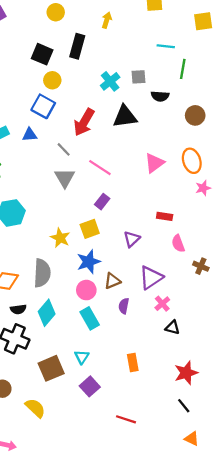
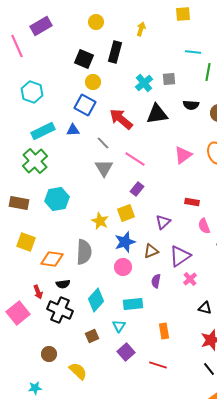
black semicircle: (160, 96) -> (191, 105), moved
red arrow: (84, 122) -> (121, 119), turned 100
brown triangle: (112, 281) -> (151, 251), moved
cyan diamond: (47, 313) -> (96, 300), moved
cyan rectangle: (90, 318) -> (133, 304), moved, turned -66
black triangle: (172, 327) -> (205, 308), moved
brown square: (51, 368) -> (92, 336), size x0.6
red line: (126, 419) -> (158, 365), moved

